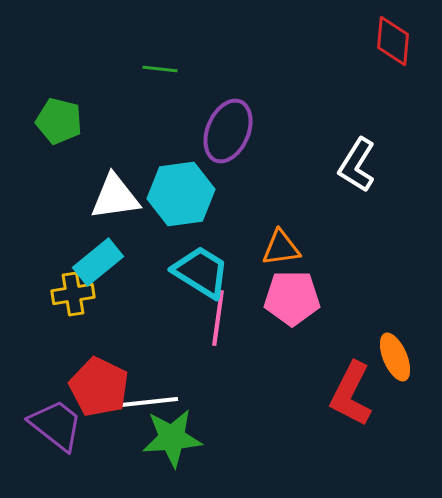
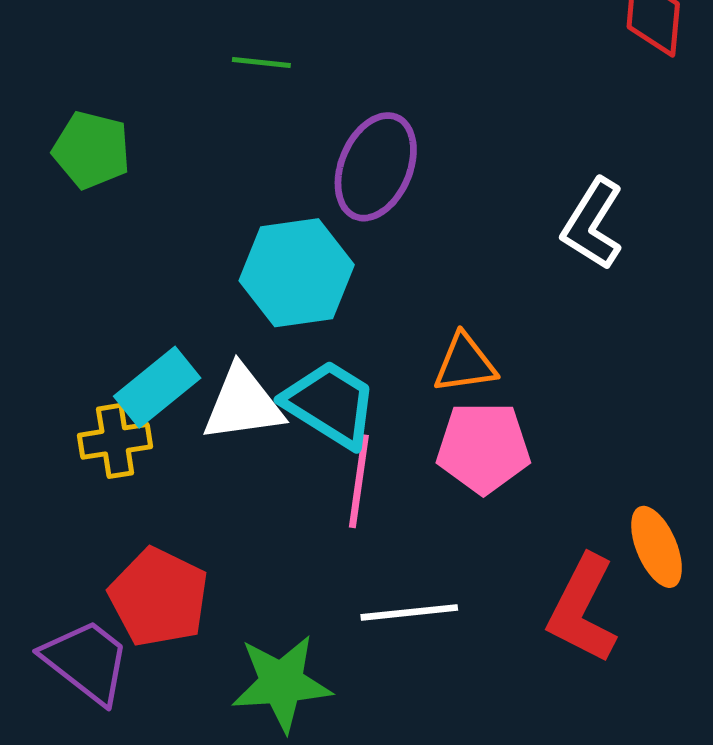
white triangle: (115, 197) -> (243, 404), moved
white line: (149, 402) -> (409, 612), moved

